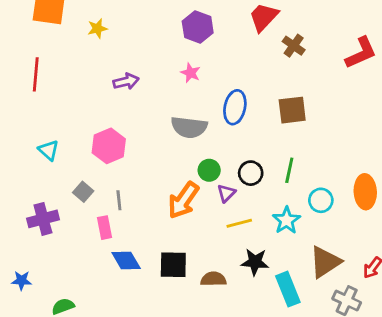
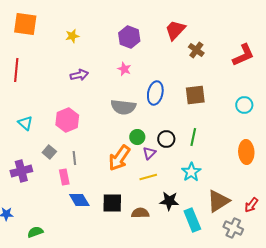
yellow star: (97, 28) -> (72, 36), moved
cyan circle: (321, 200) -> (244, 105), moved
yellow line: (239, 223) -> (148, 177), moved

